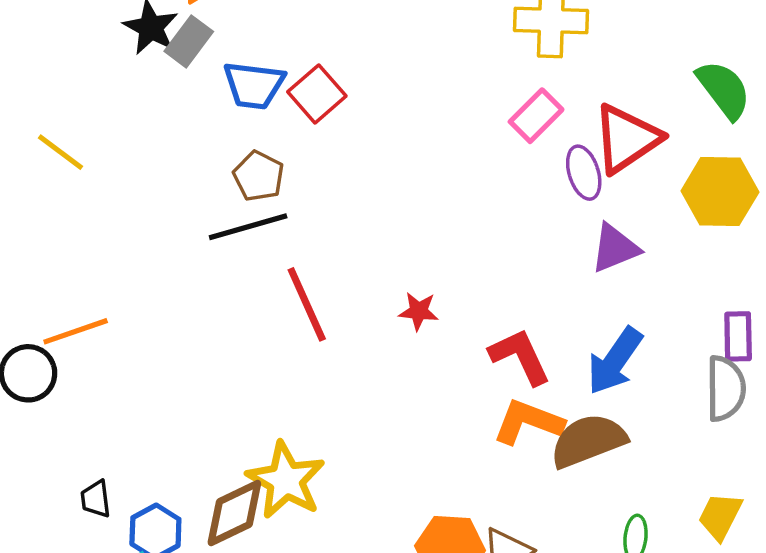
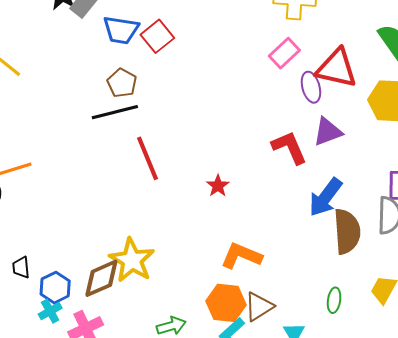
red triangle: (627, 139) -> (337, 68), turned 45
red star: (419, 311) -> (218, 186), moved, turned 30
red L-shape: (520, 357) -> (289, 147), moved
orange L-shape: (528, 422) -> (241, 256), moved
brown semicircle: (588, 441) -> (347, 231), moved, turned 105

